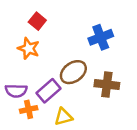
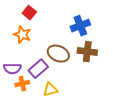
brown ellipse: (73, 72) -> (58, 54), turned 60
brown cross: (107, 85) -> (87, 52), moved

